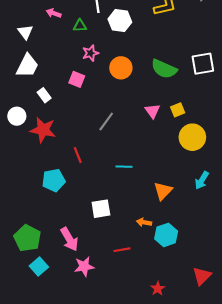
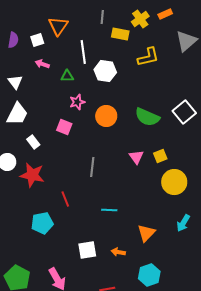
white square: (203, 64) -> (184, 112), turned -30
gray line: (106, 121) -> (92, 167), turned -30
orange arrow: (144, 222) -> (118, 252), moved

